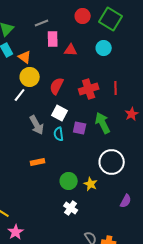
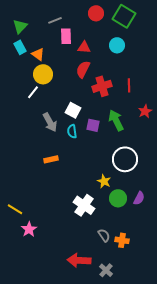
red semicircle: (57, 86) -> (83, 69), moved
green circle: (69, 181) -> (118, 198), moved
white cross: (71, 208) -> (84, 205), size x1.5

